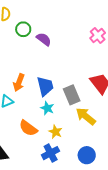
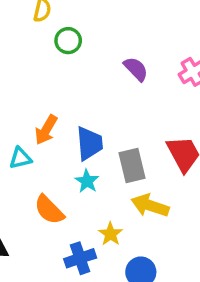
purple semicircle: (44, 39) -> (136, 69), moved
yellow arrow: (86, 116) -> (150, 206), turned -30
yellow star: (55, 132) -> (110, 234), moved

